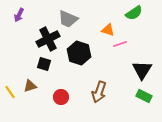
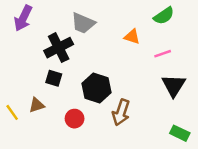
purple arrow: (19, 15) -> (23, 18), size x1.5
pink line: (120, 44) -> (163, 54), moved
black hexagon: (79, 53) -> (97, 88), moved
green rectangle: (144, 96) -> (180, 133), moved

